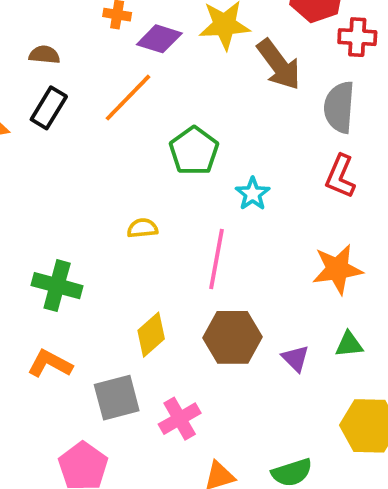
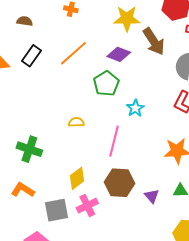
purple diamond: (159, 39) -> (119, 54), moved
brown semicircle: (44, 55) -> (25, 21), moved
pink cross: (180, 419) -> (87, 206), moved

